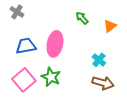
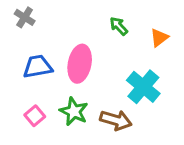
cyan cross: (99, 60) -> (143, 87), size x1.6
pink square: (24, 80) -> (35, 116), size x0.6
brown arrow: (103, 83) -> (116, 120), moved

